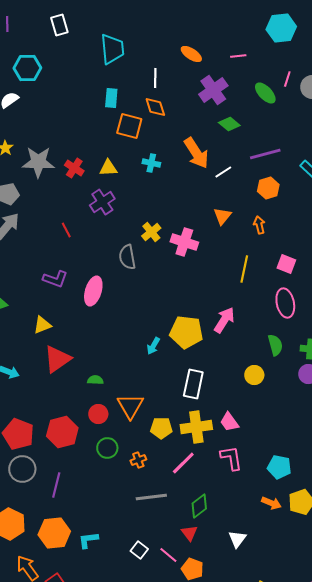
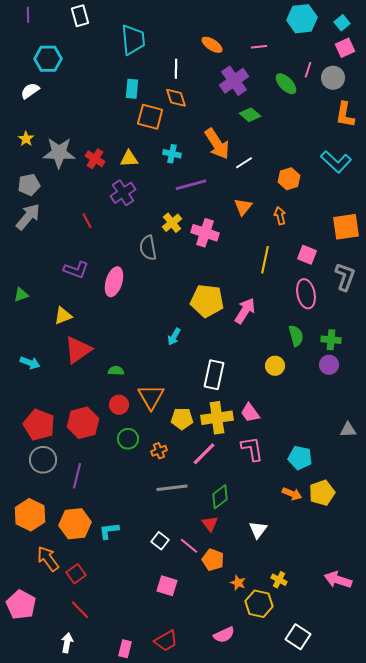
purple line: (265, 154) -> (191, 185), moved
yellow pentagon: (186, 332) -> (207, 301), moved

